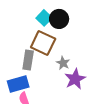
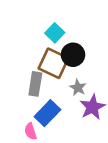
black circle: (59, 19) -> (73, 55), moved
blue rectangle: (18, 84) -> (47, 113), moved, turned -30

